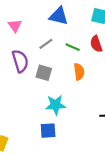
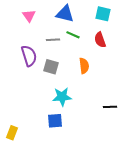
pink triangle: (15, 26) -> (29, 16), moved
gray line: (46, 44) -> (53, 40), turned 32
green line: (73, 47) -> (73, 35), moved

